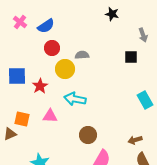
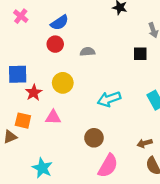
blue semicircle: (46, 26) -> (60, 23), moved
yellow circle: (65, 69) -> (63, 83), moved
red star: (40, 86) -> (34, 93), moved
cyan arrow: (75, 99) -> (109, 99), moved, turned -30

